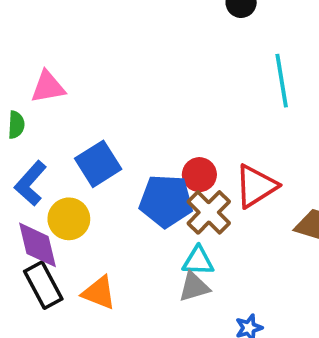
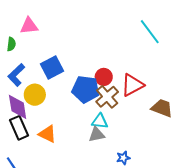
cyan line: (282, 81) -> (150, 32), turned -32

